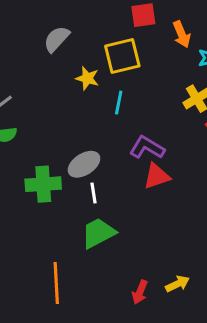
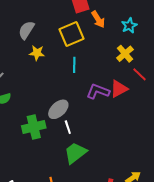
orange arrow: (182, 34) -> (98, 19), moved
yellow star: (87, 78) -> (37, 53), moved
red triangle: (157, 176) -> (119, 89), moved

